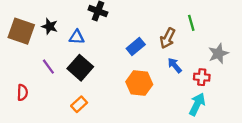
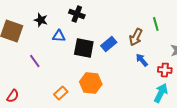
black star: (50, 26) -> (41, 20), moved
black square: (80, 68) -> (84, 48), moved, turned -30
orange hexagon: (139, 83) -> (91, 83), moved
red semicircle: (22, 92) -> (13, 96), moved, turned 32

